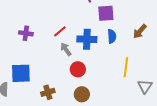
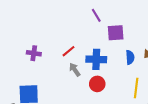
blue semicircle: (112, 36) -> (130, 57), moved
red circle: (78, 69) -> (97, 84), moved

